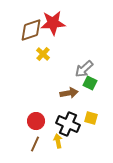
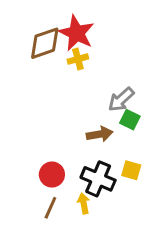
red star: (53, 23) -> (76, 33), turned 30
yellow cross: (43, 54) -> (78, 59), moved, turned 32

